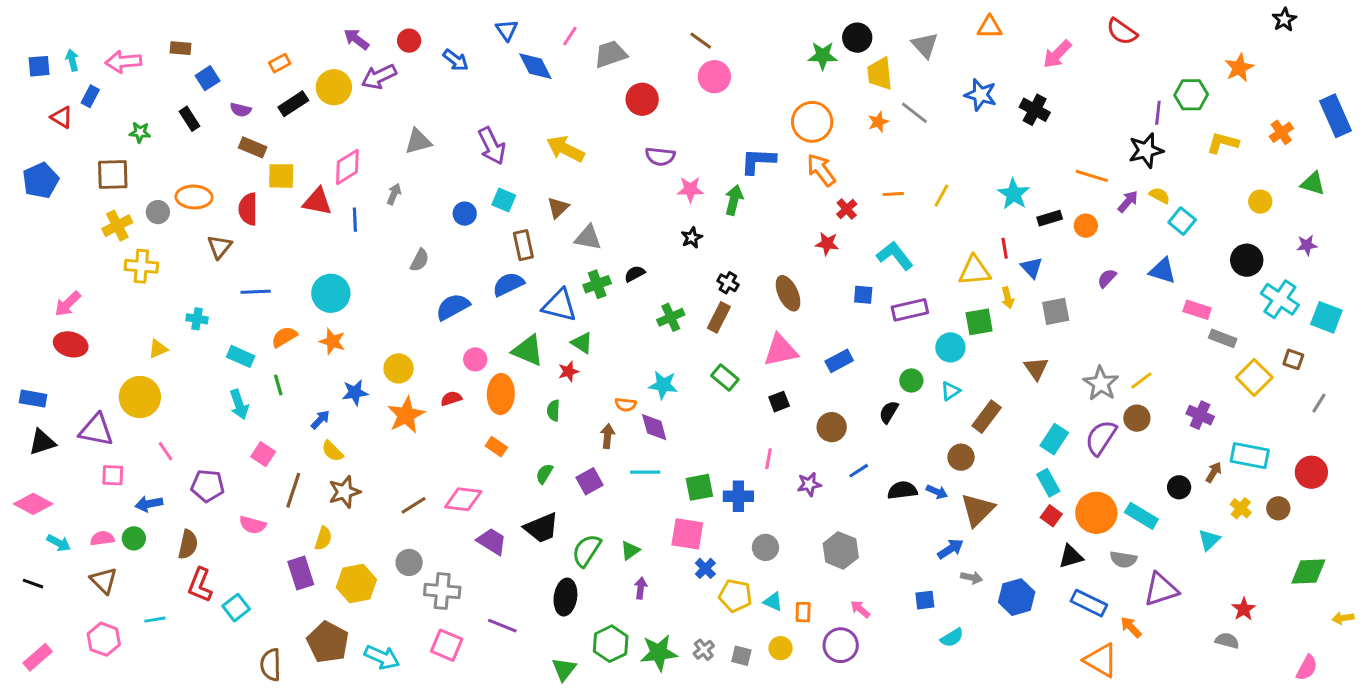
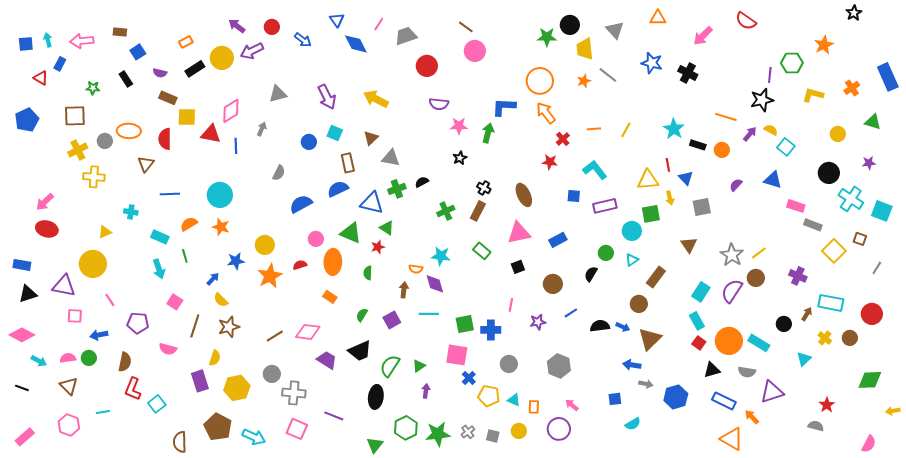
black rectangle: (1050, 218) -> (698, 145), turned 35
blue arrow: (950, 549) -> (632, 365), turned -138

